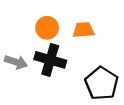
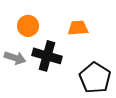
orange circle: (47, 28) -> (28, 26), moved

